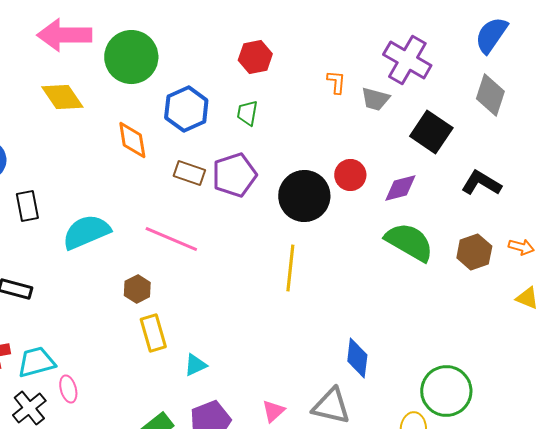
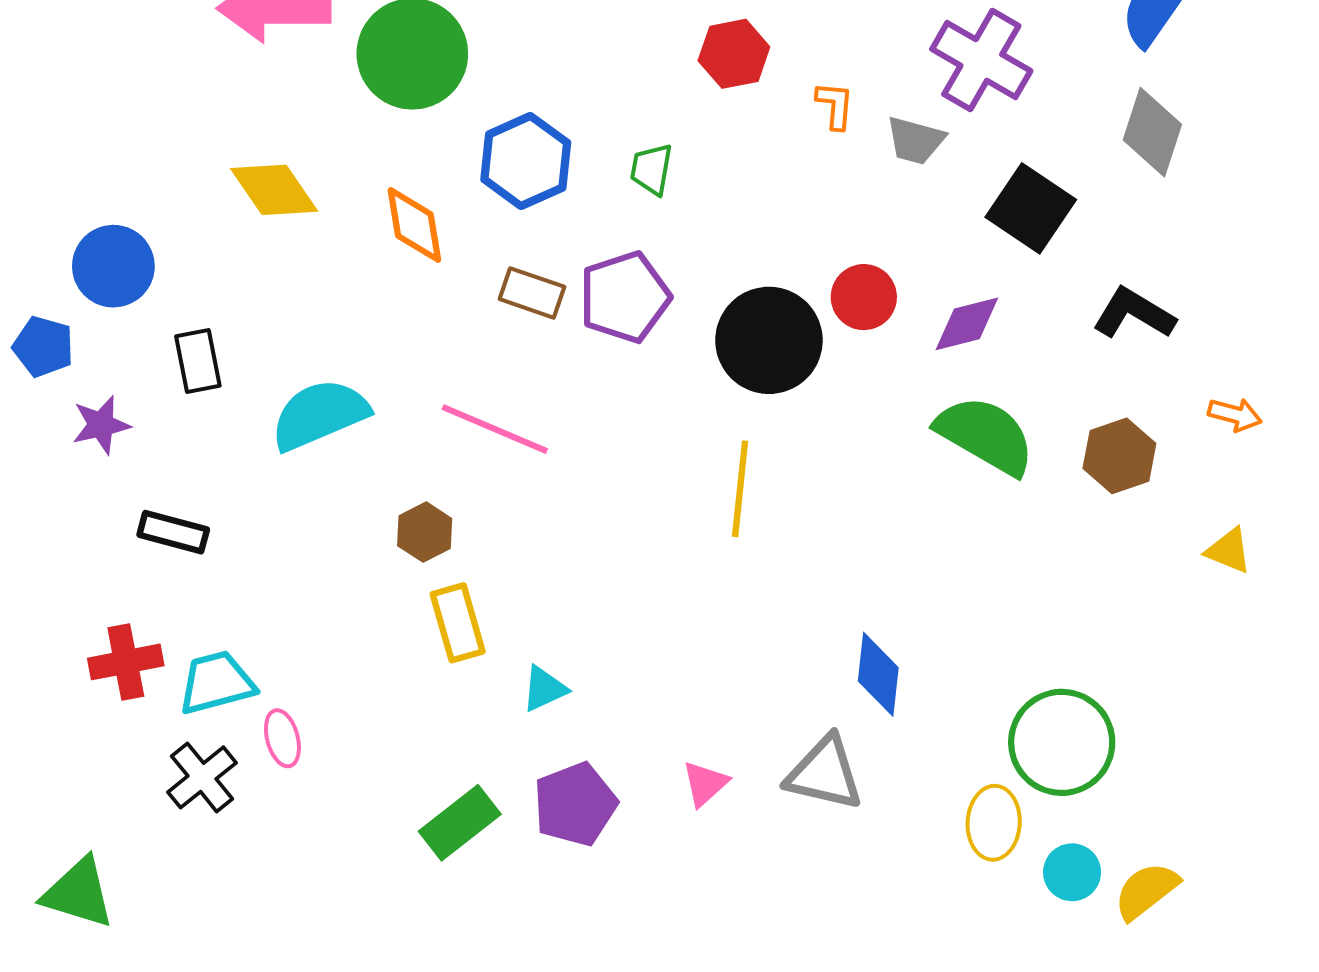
red hexagon: (255, 57) -> (734, 54), moved
yellow diamond: (62, 97) -> (274, 190), moved
orange arrow: (521, 247) -> (1235, 415), moved

